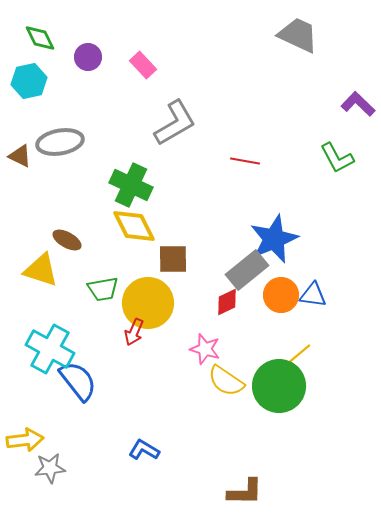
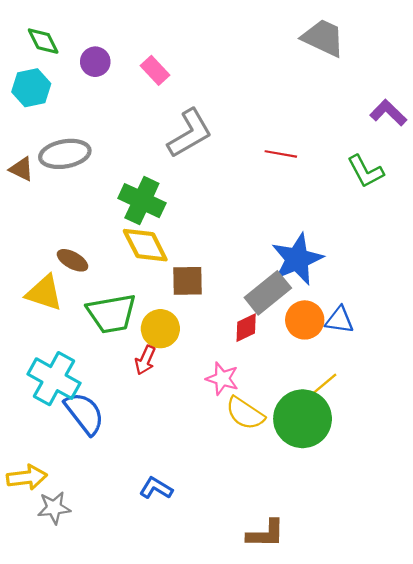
red line: (245, 161) -> (281, 154), moved
green trapezoid: (103, 289) -> (112, 313), size x1.5
yellow circle: (148, 303) -> (160, 329), size x0.7

